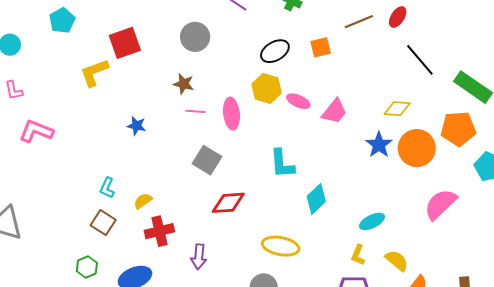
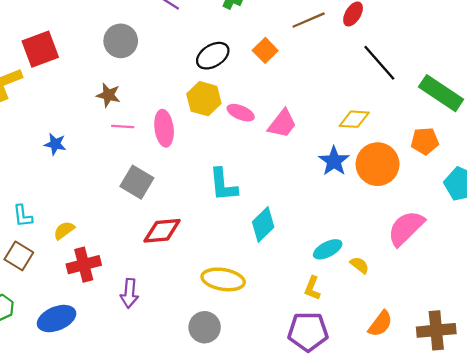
orange square: (321, 47) -> (265, 50), turned -30
orange pentagon: (458, 129) -> (425, 141), size x0.7
cyan L-shape: (107, 188) -> (23, 216), turned -30
yellow semicircle: (397, 261) -> (360, 265), moved, size x0.7

